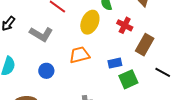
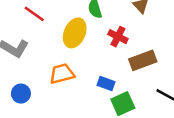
brown rectangle: (145, 45) -> (143, 60), turned 40
blue rectangle: (115, 63) -> (106, 83), turned 32

